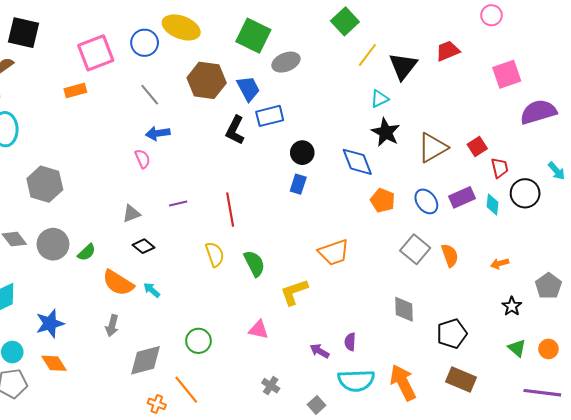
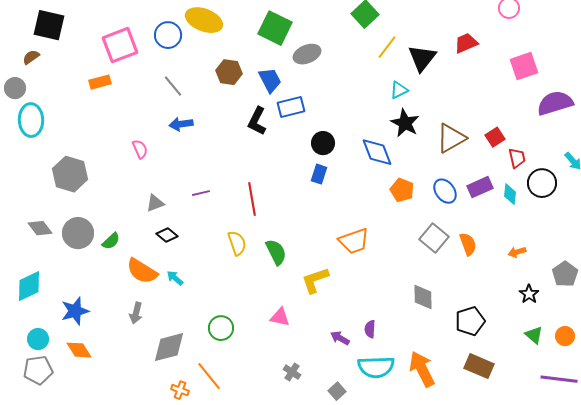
brown hexagon: (207, 80) -> (229, 72), size x0.7
pink semicircle: (143, 159) -> (140, 149), moved

